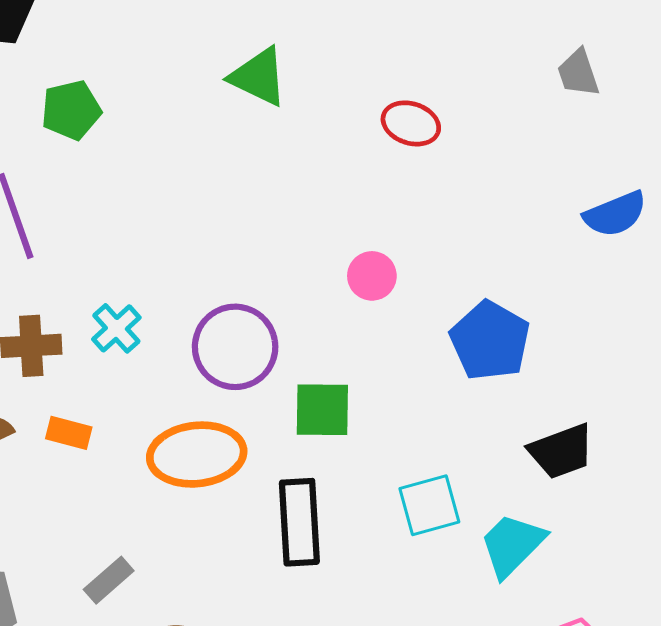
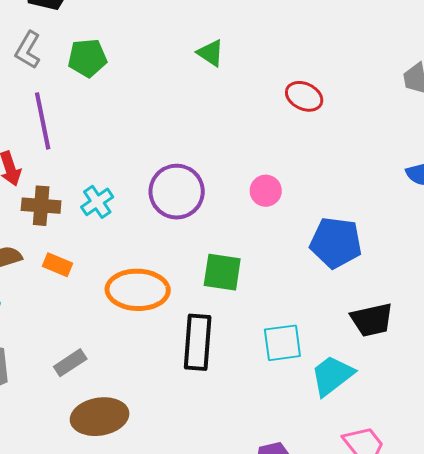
green triangle: (258, 77) -> (210, 53), size x0.7
blue pentagon: (490, 341) -> (336, 243), turned -30
purple circle: (235, 347) -> (177, 192), moved

